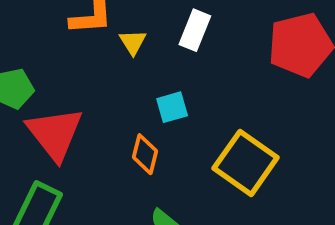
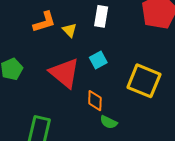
red triangle: (55, 134) -> (65, 73), moved
orange diamond: (145, 154) -> (95, 101), moved

